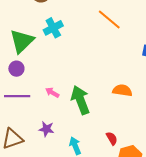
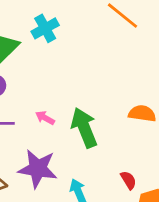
purple star: (46, 129) -> (38, 169), size x1.8

